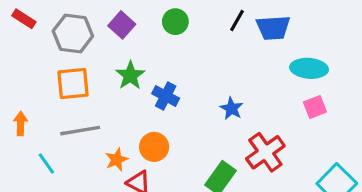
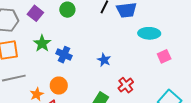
pink square: (315, 107) -> (164, 56), moved
red cross: (265, 152) -> (126, 85), size x0.7

